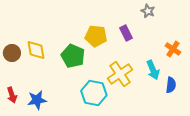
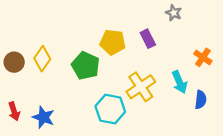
yellow diamond: (36, 50) -> (42, 59), turned 45
blue star: (37, 100) -> (43, 117), turned 30

